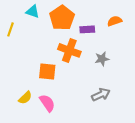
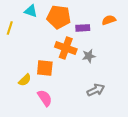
orange pentagon: (62, 18) -> (59, 17), turned -30
gray star: (102, 59) -> (89, 56), moved
yellow semicircle: (25, 98) -> (25, 80), moved

